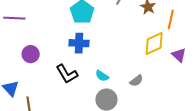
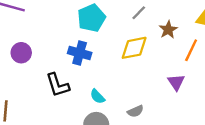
yellow diamond: (154, 44) -> (134, 48), moved
purple triangle: (179, 55) -> (176, 82), moved

